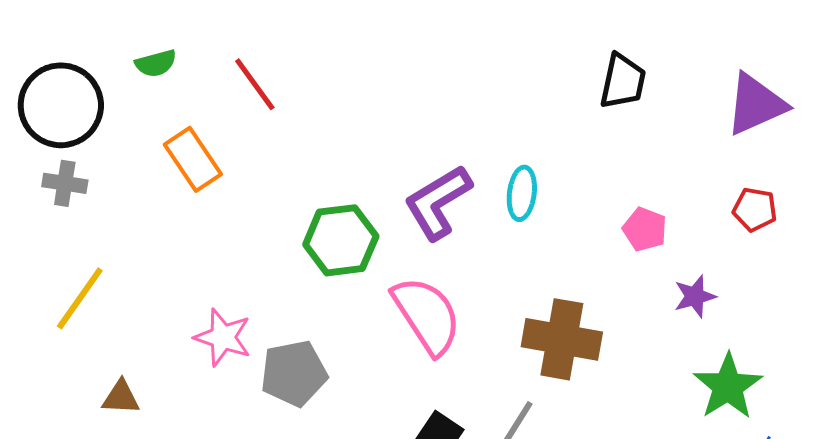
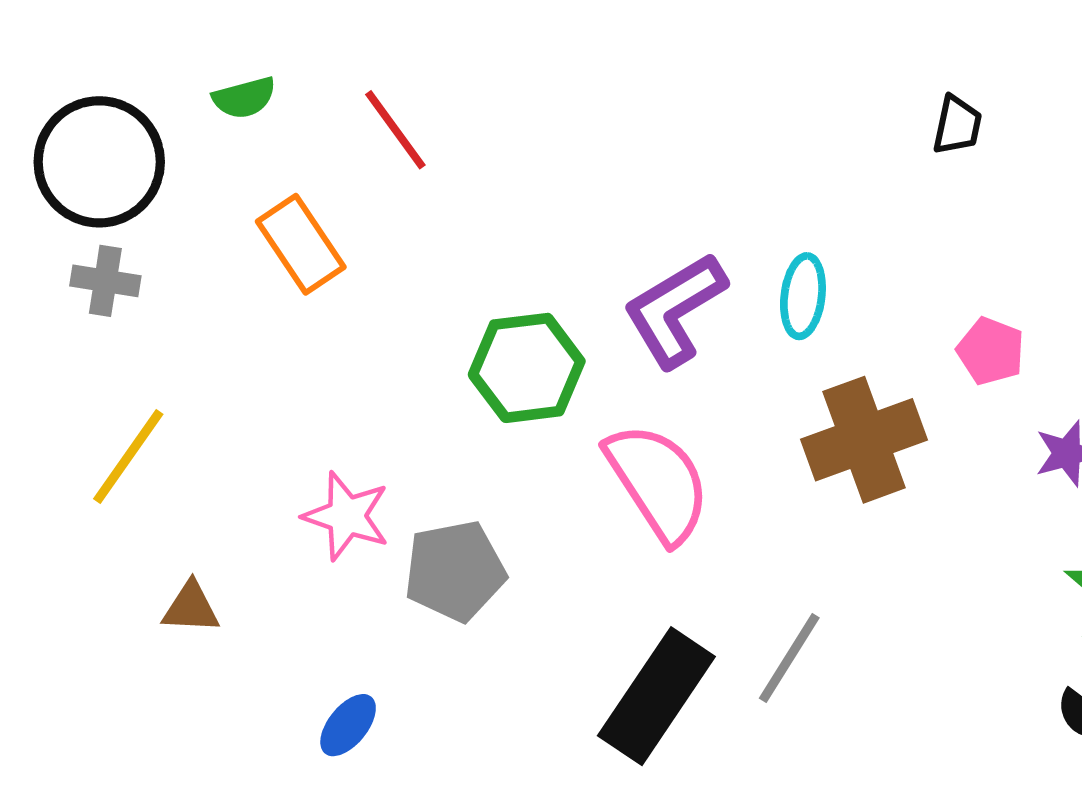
black trapezoid: (623, 81) -> (957, 125), size x0.7
brown cross: (562, 339) -> (864, 440), moved, turned -30

